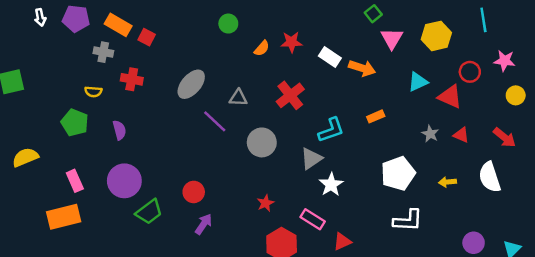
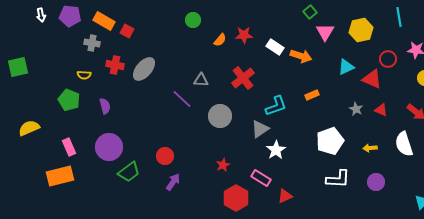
gray ellipse: (191, 84) -> (144, 69), moved
purple circle: (474, 243) -> (376, 182), moved

